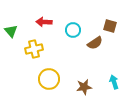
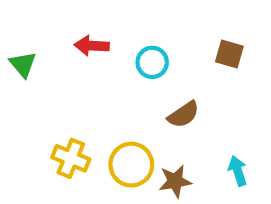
brown semicircle: (95, 43) -> (183, 115), moved
yellow cross: (34, 49) -> (71, 158), moved, turned 36
yellow circle: (49, 79) -> (131, 165), moved

